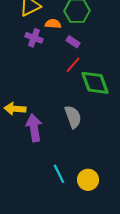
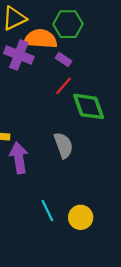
orange semicircle: (53, 24) -> (41, 39), size x1.8
purple cross: (34, 38) -> (19, 55), size x1.4

